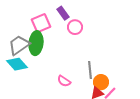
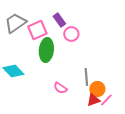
green ellipse: (36, 43) -> (46, 50), moved
gray trapezoid: (19, 45) -> (15, 23), moved

